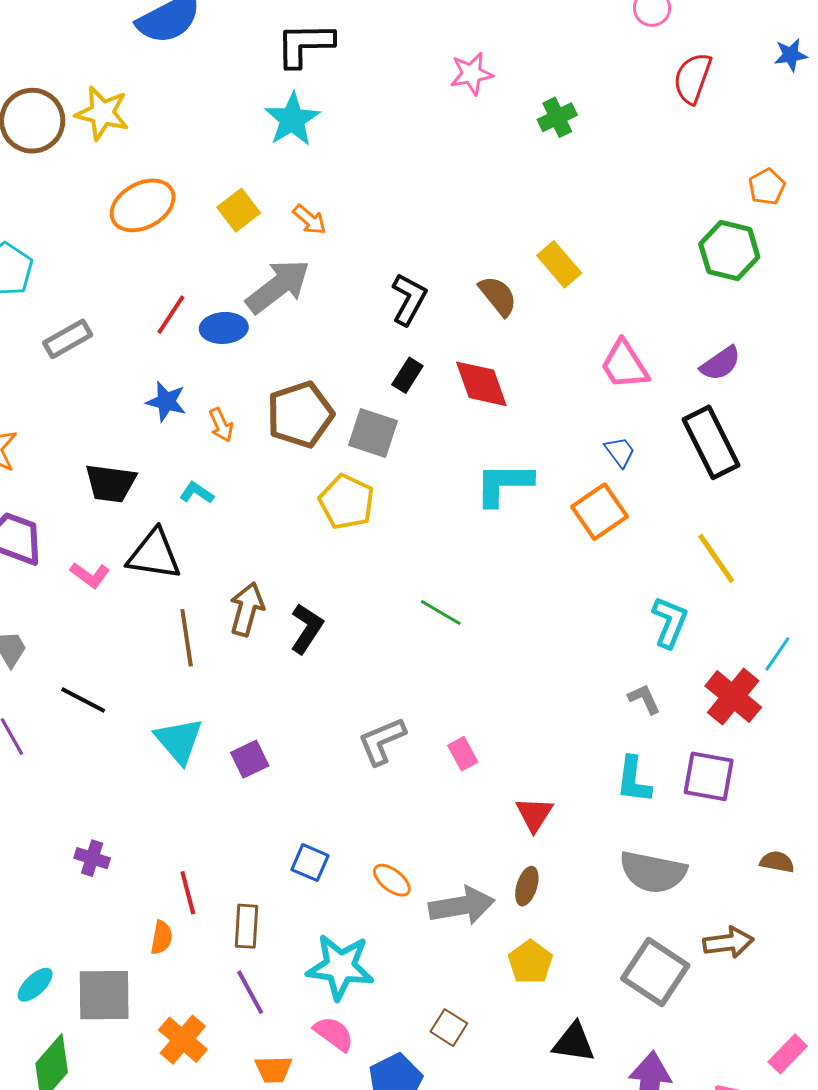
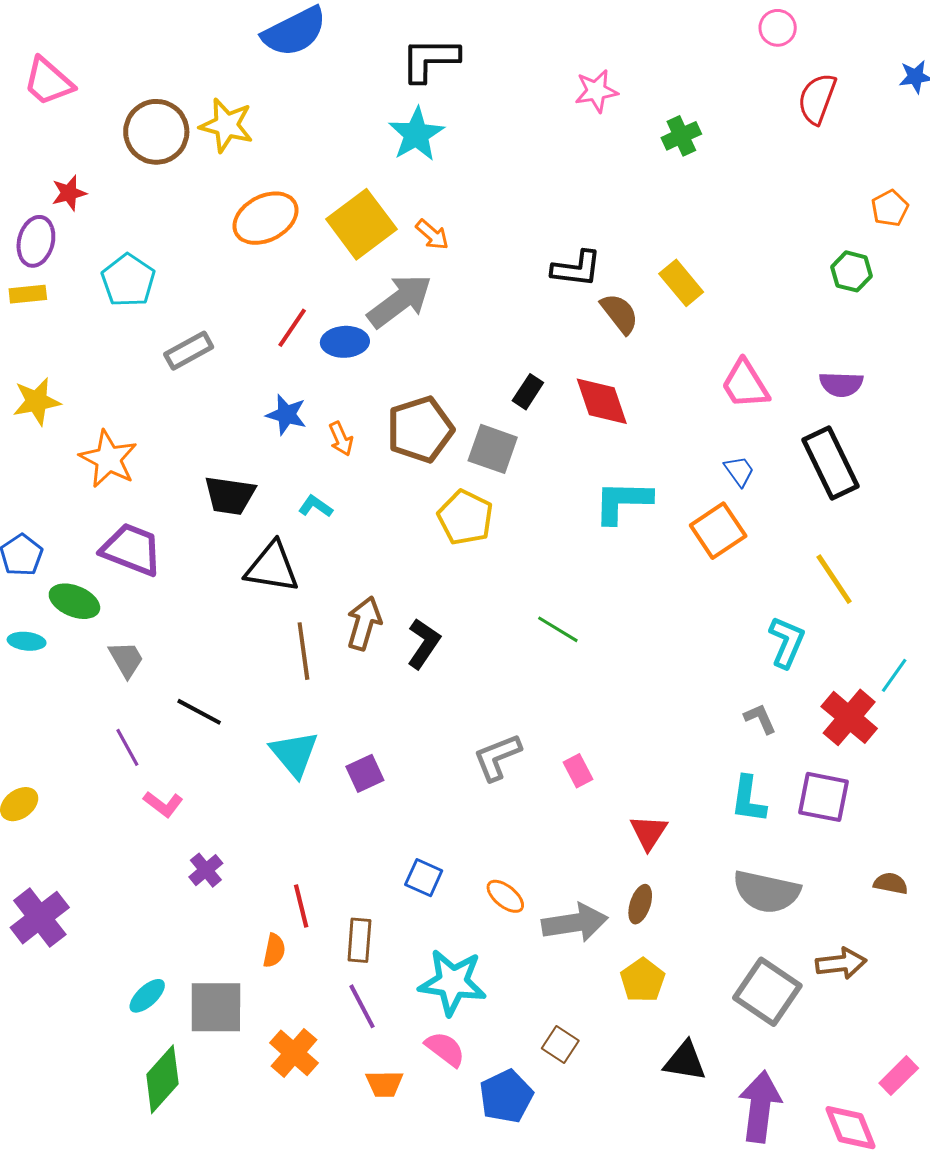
yellow square: (239, 210) -> (361, 224), size x1.6
green hexagon: (729, 251) -> (852, 271), size x0.7
black L-shape: (409, 299) -> (577, 269), moved, turned 68
purple semicircle: (721, 363) -> (841, 384), turned 36
pink L-shape: (90, 575) -> (163, 804), moved
purple cross: (92, 858) -> (206, 870), turned 32

